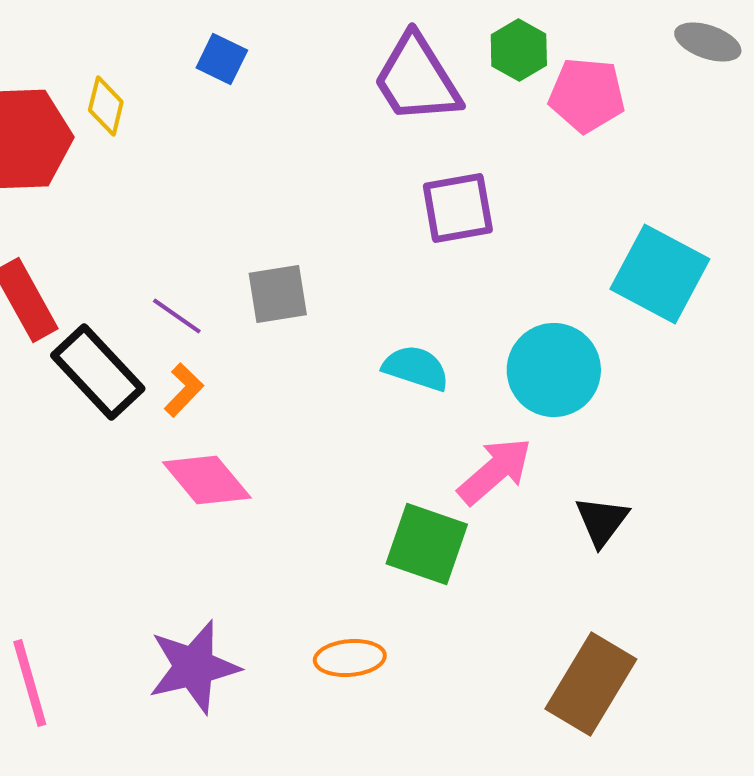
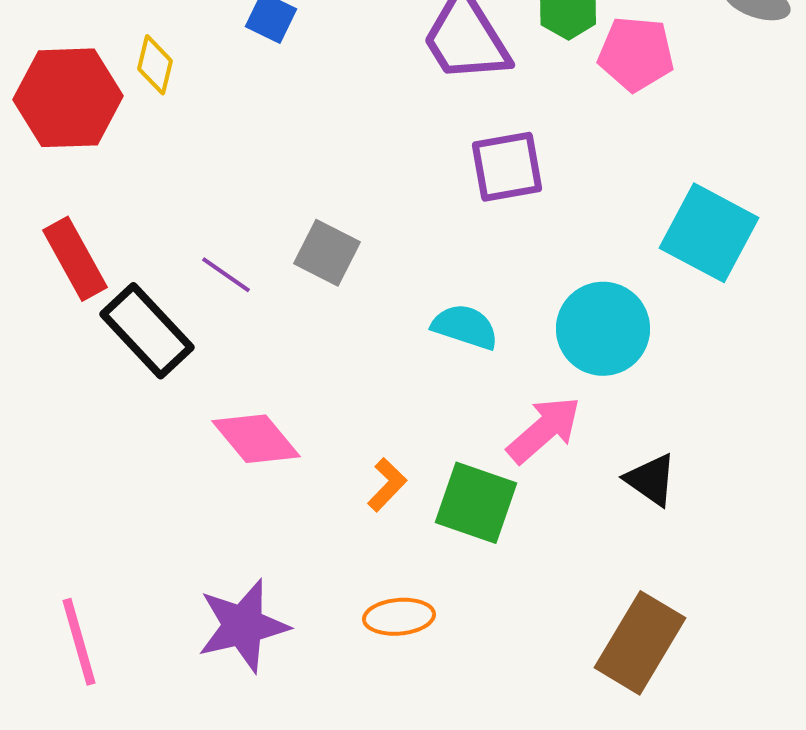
gray square: (278, 294) -> (327, 253), turned 36
orange L-shape: (184, 390) -> (387, 485), moved
black triangle: (602, 521) -> (651, 480), turned -32

